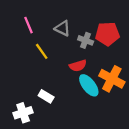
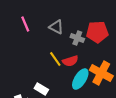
yellow line: (42, 51) -> (55, 59), moved
cyan ellipse: (89, 85) -> (80, 79), turned 70

